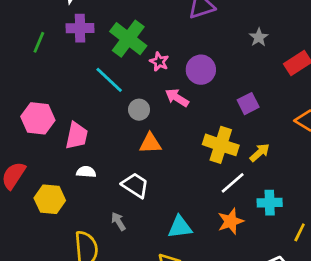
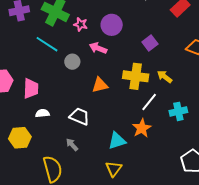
orange triangle: (150, 143) -> (100, 85), moved
yellow arrow: (260, 153) -> (165, 77), turned -91
orange star: (231, 221) -> (142, 128), moved

